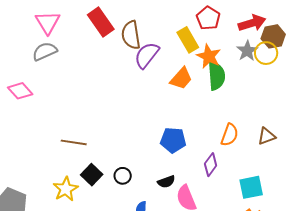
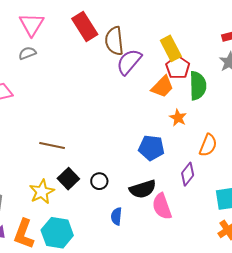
red pentagon: (208, 18) -> (178, 67), moved
gray semicircle: (45, 51) -> (27, 53), size x0.7
orange star: (209, 56) -> (178, 118), moved, size x0.7
black semicircle: (166, 182) -> (143, 189), size x1.5

